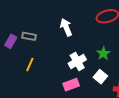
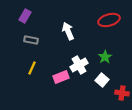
purple rectangle: (11, 41) -> (25, 16), moved
pink rectangle: (71, 85) -> (61, 77), moved

